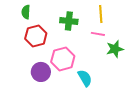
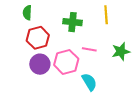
pink line: (98, 34) -> (89, 49), moved
purple circle: (41, 72) -> (40, 64), moved

